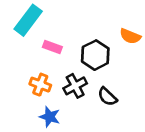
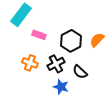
orange semicircle: (130, 36) -> (97, 40), moved, turned 112
blue star: (50, 117) -> (61, 87), moved

